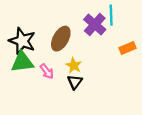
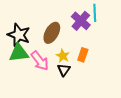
orange rectangle: (127, 48) -> (83, 55), moved, turned -48
pink arrow: (47, 71) -> (40, 61), size x1.5

